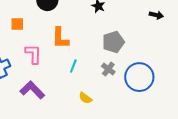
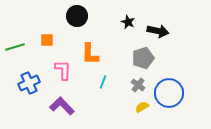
black arrow: (156, 15) -> (158, 31), moved, size x1.5
yellow semicircle: (85, 98) -> (142, 107), moved, turned 112

